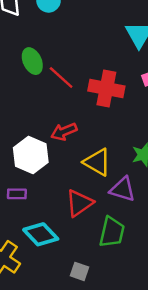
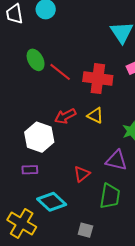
yellow triangle: (97, 162) -> (95, 115), moved, size x0.7
red triangle: (79, 203) -> (82, 174), size x0.7

